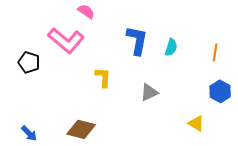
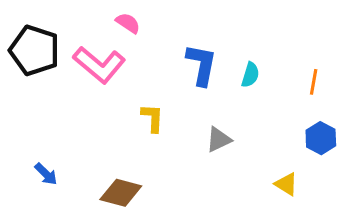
black pentagon: (29, 62) -> (35, 50), moved, size x1.6
blue arrow: (29, 133) -> (46, 174), moved

